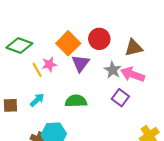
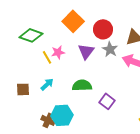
orange square: (68, 43) -> (73, 21), moved
gray star: (113, 70) -> (110, 49), moved
purple square: (120, 98) -> (107, 101), moved

